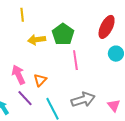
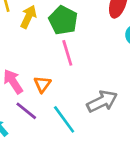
yellow arrow: (37, 40) -> (28, 17), moved, turned 132
pink line: (75, 60) -> (67, 53), moved

